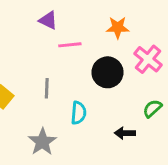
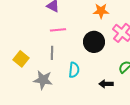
pink line: (70, 45) -> (58, 30), moved
gray star: (42, 142) -> (43, 80), moved, turned -30

